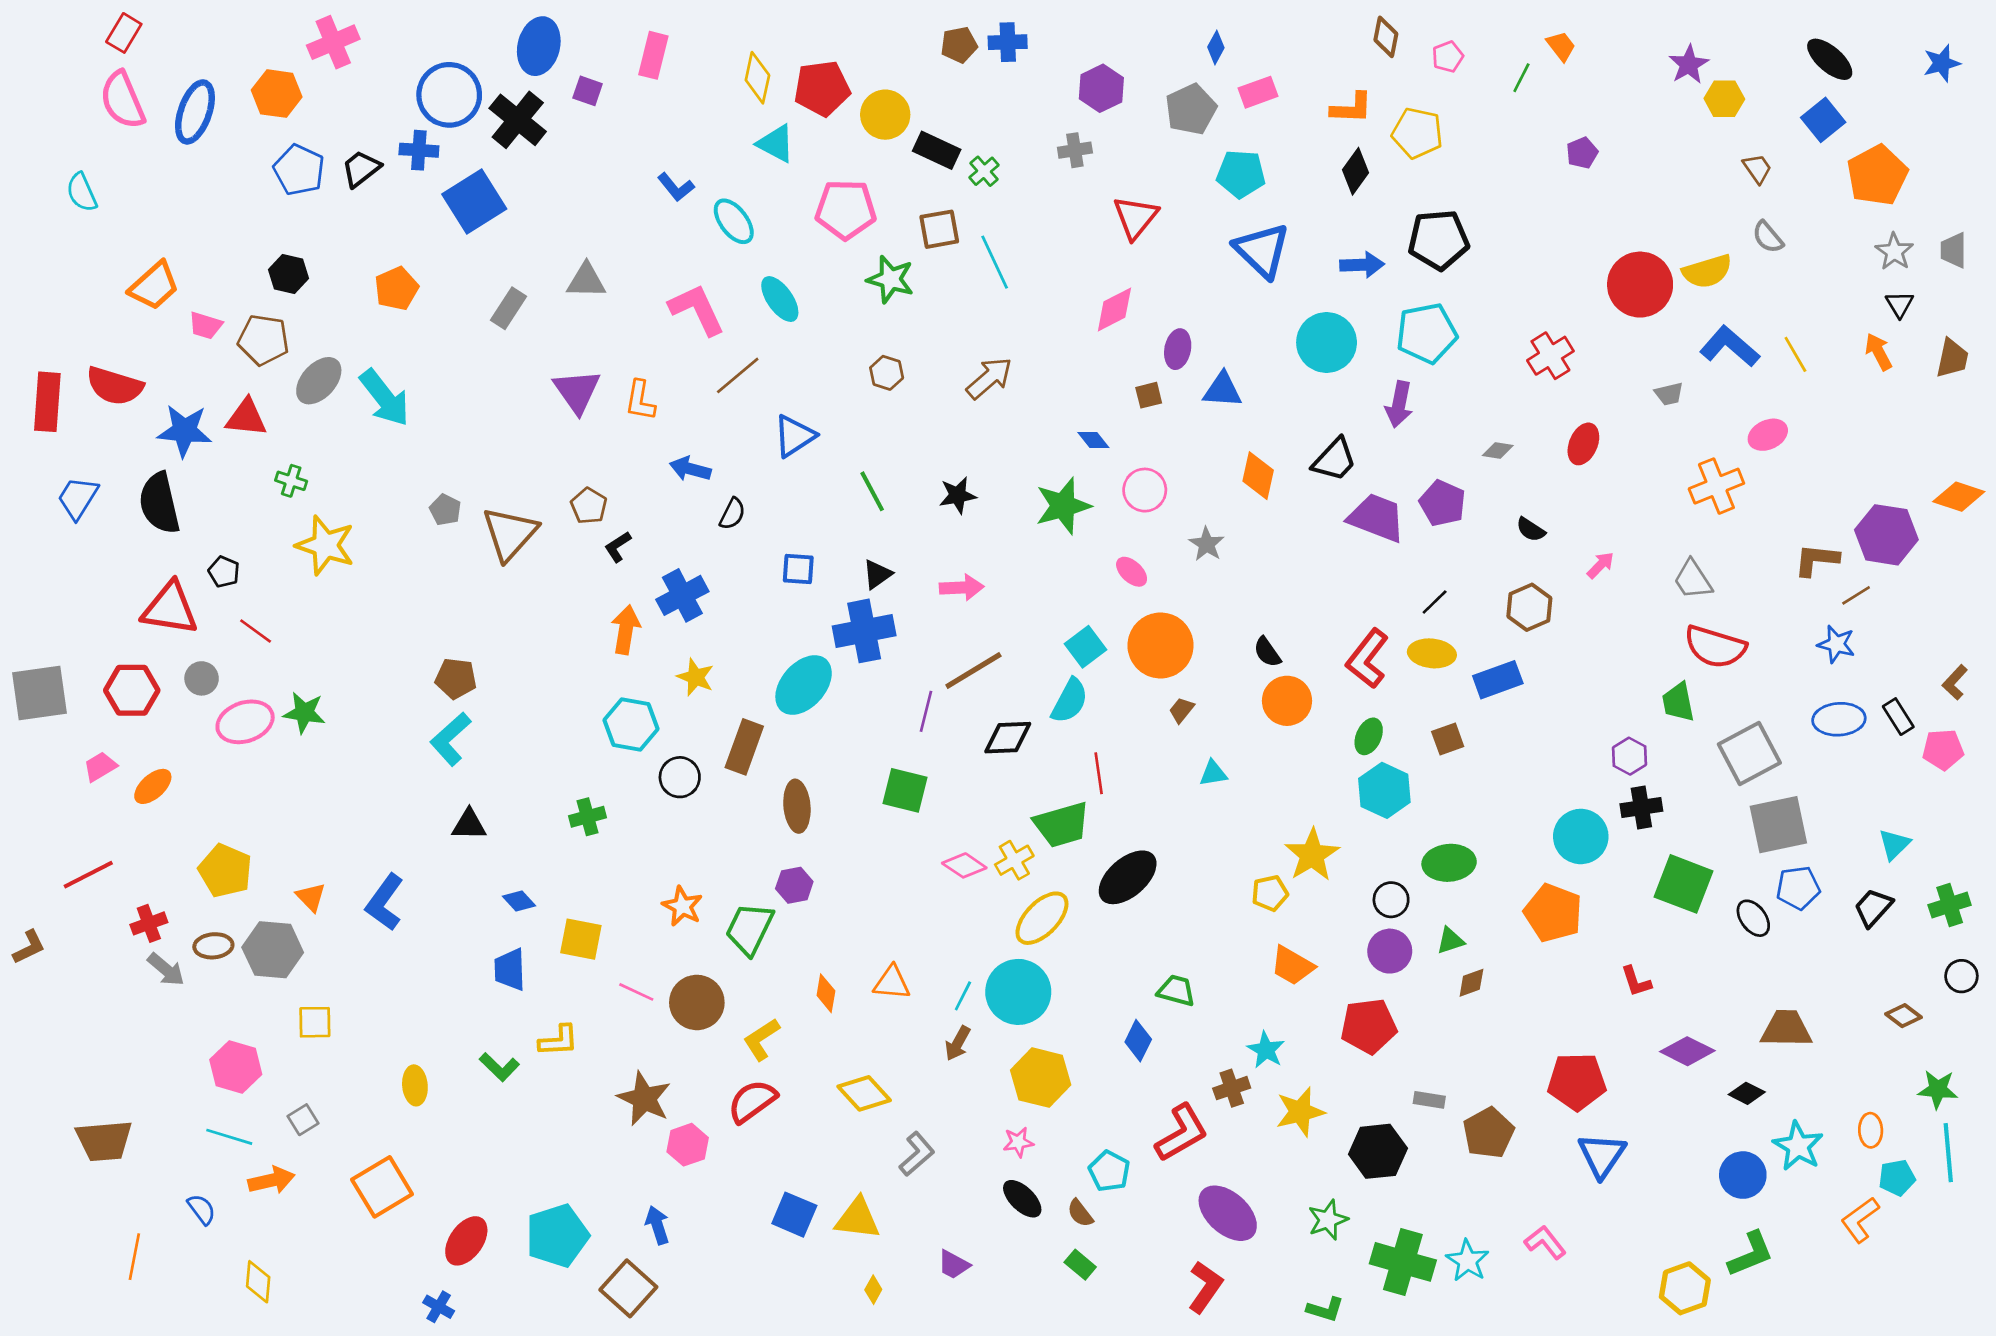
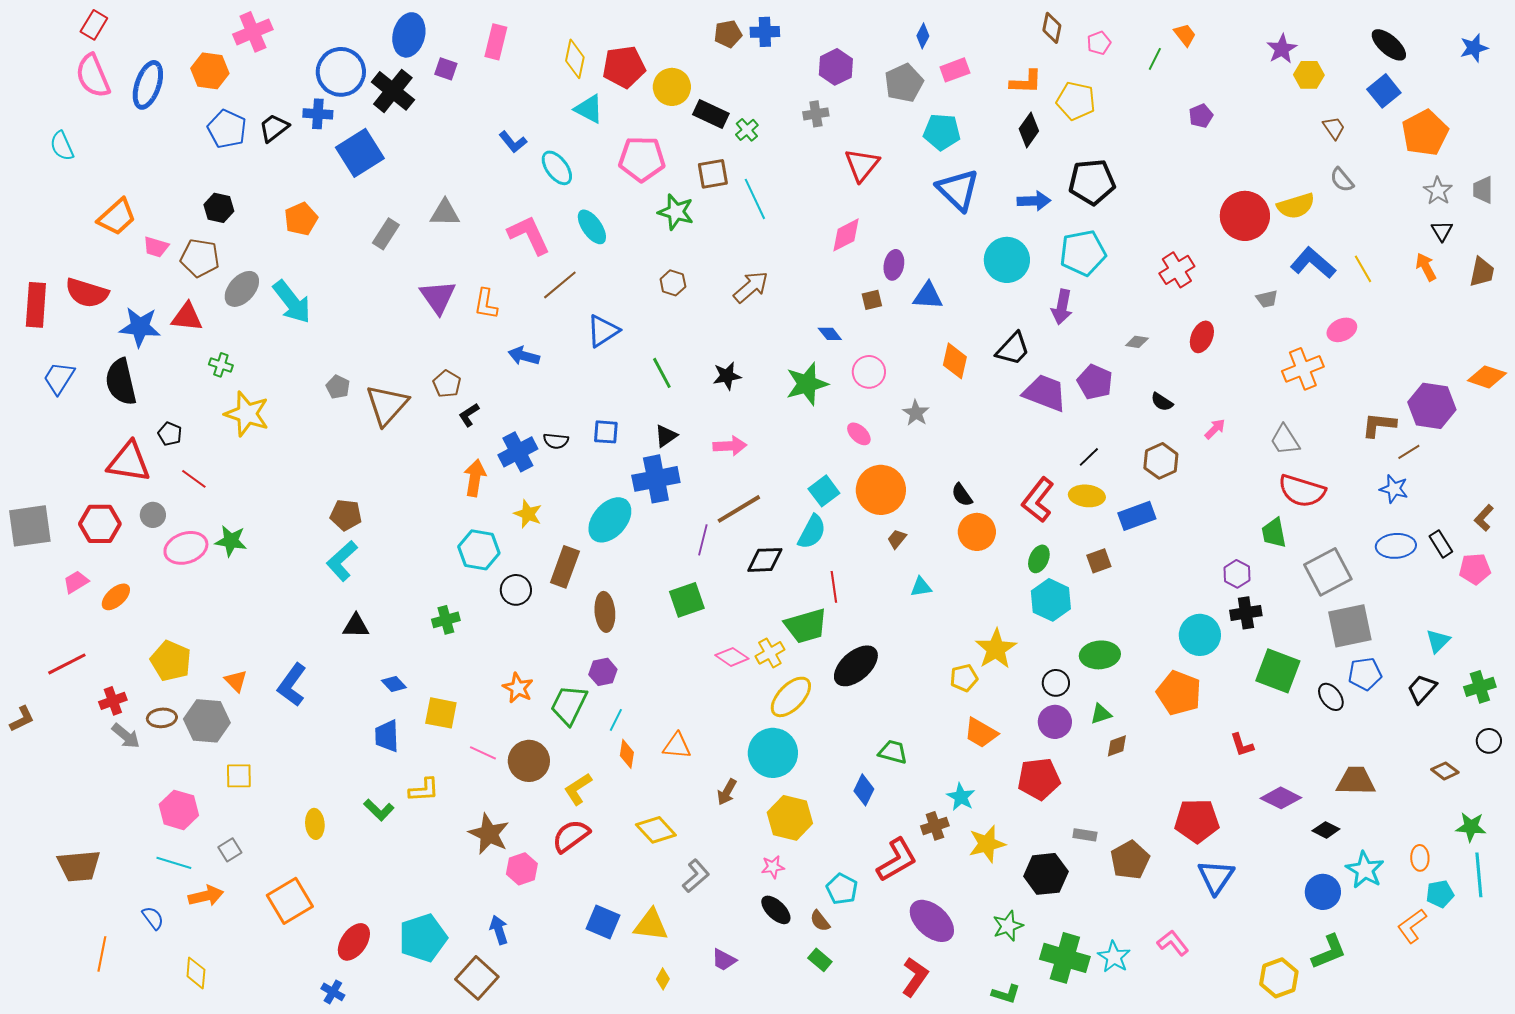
black semicircle: (732, 514) -> (556, 441), moved, turned 70
green square: (905, 790) -> (687, 600), turned -33
cyan line: (963, 996) -> (616, 720), moved

